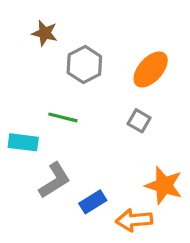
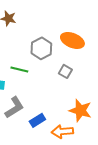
gray hexagon: (84, 65) -> (41, 48), moved
orange ellipse: (151, 70) -> (72, 40), turned 70

